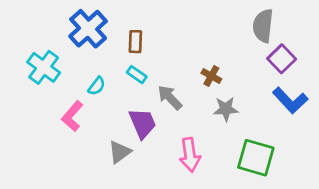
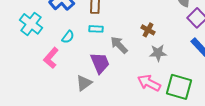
cyan rectangle: (137, 75) -> (96, 29), turned -32
pink arrow: (190, 155) -> (149, 83), moved, turned 125

